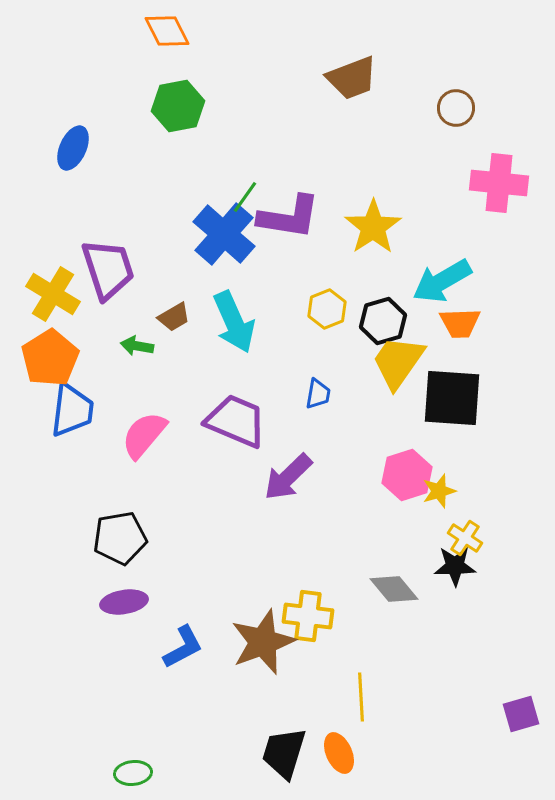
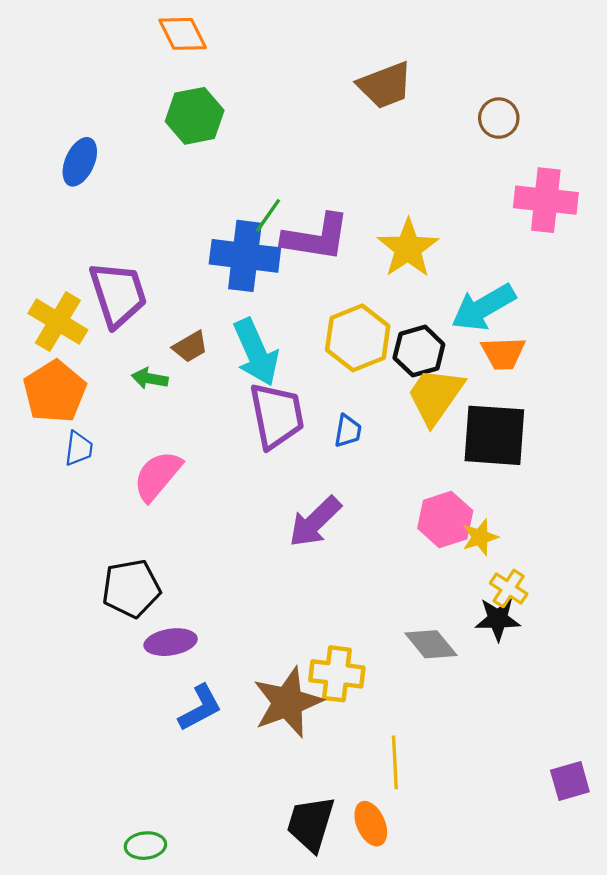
blue cross: (224, 234) -> (245, 256), turned -34
yellow hexagon: (327, 309) -> (358, 338), size x1.5
blue trapezoid: (72, 410) -> (79, 448), size x0.6
purple trapezoid: (236, 421) -> (277, 416), moved, turned 56
purple ellipse: (124, 602) -> (171, 642), moved

